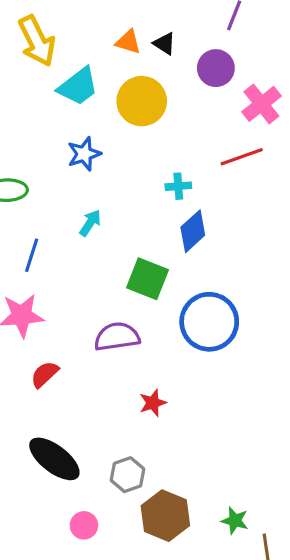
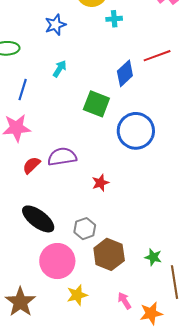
red line: (242, 157) -> (157, 56), moved
cyan cross: (178, 186) -> (114, 19), moved
purple semicircle: (117, 337) -> (62, 157), moved
pink circle: (84, 525) -> (57, 261), size x2.0

